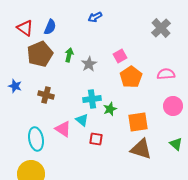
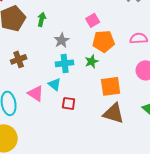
gray star: (89, 64) -> (62, 40), moved
orange pentagon: (131, 77) -> (104, 41), turned 30
brown cross: (46, 95) -> (19, 59), turned -35
green star: (110, 109) -> (92, 61), moved

